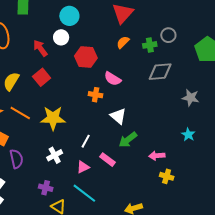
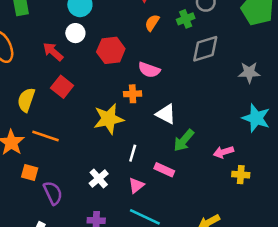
yellow star: (53, 118) -> (109, 119), moved
cyan star: (188, 135) -> (256, 118), size x1.6

